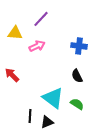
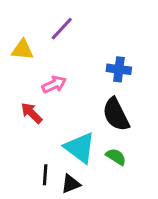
pink arrow: (37, 46) -> (54, 84), moved
red arrow: (12, 75) -> (32, 113), moved
black semicircle: (77, 76) -> (116, 115), size x1.6

